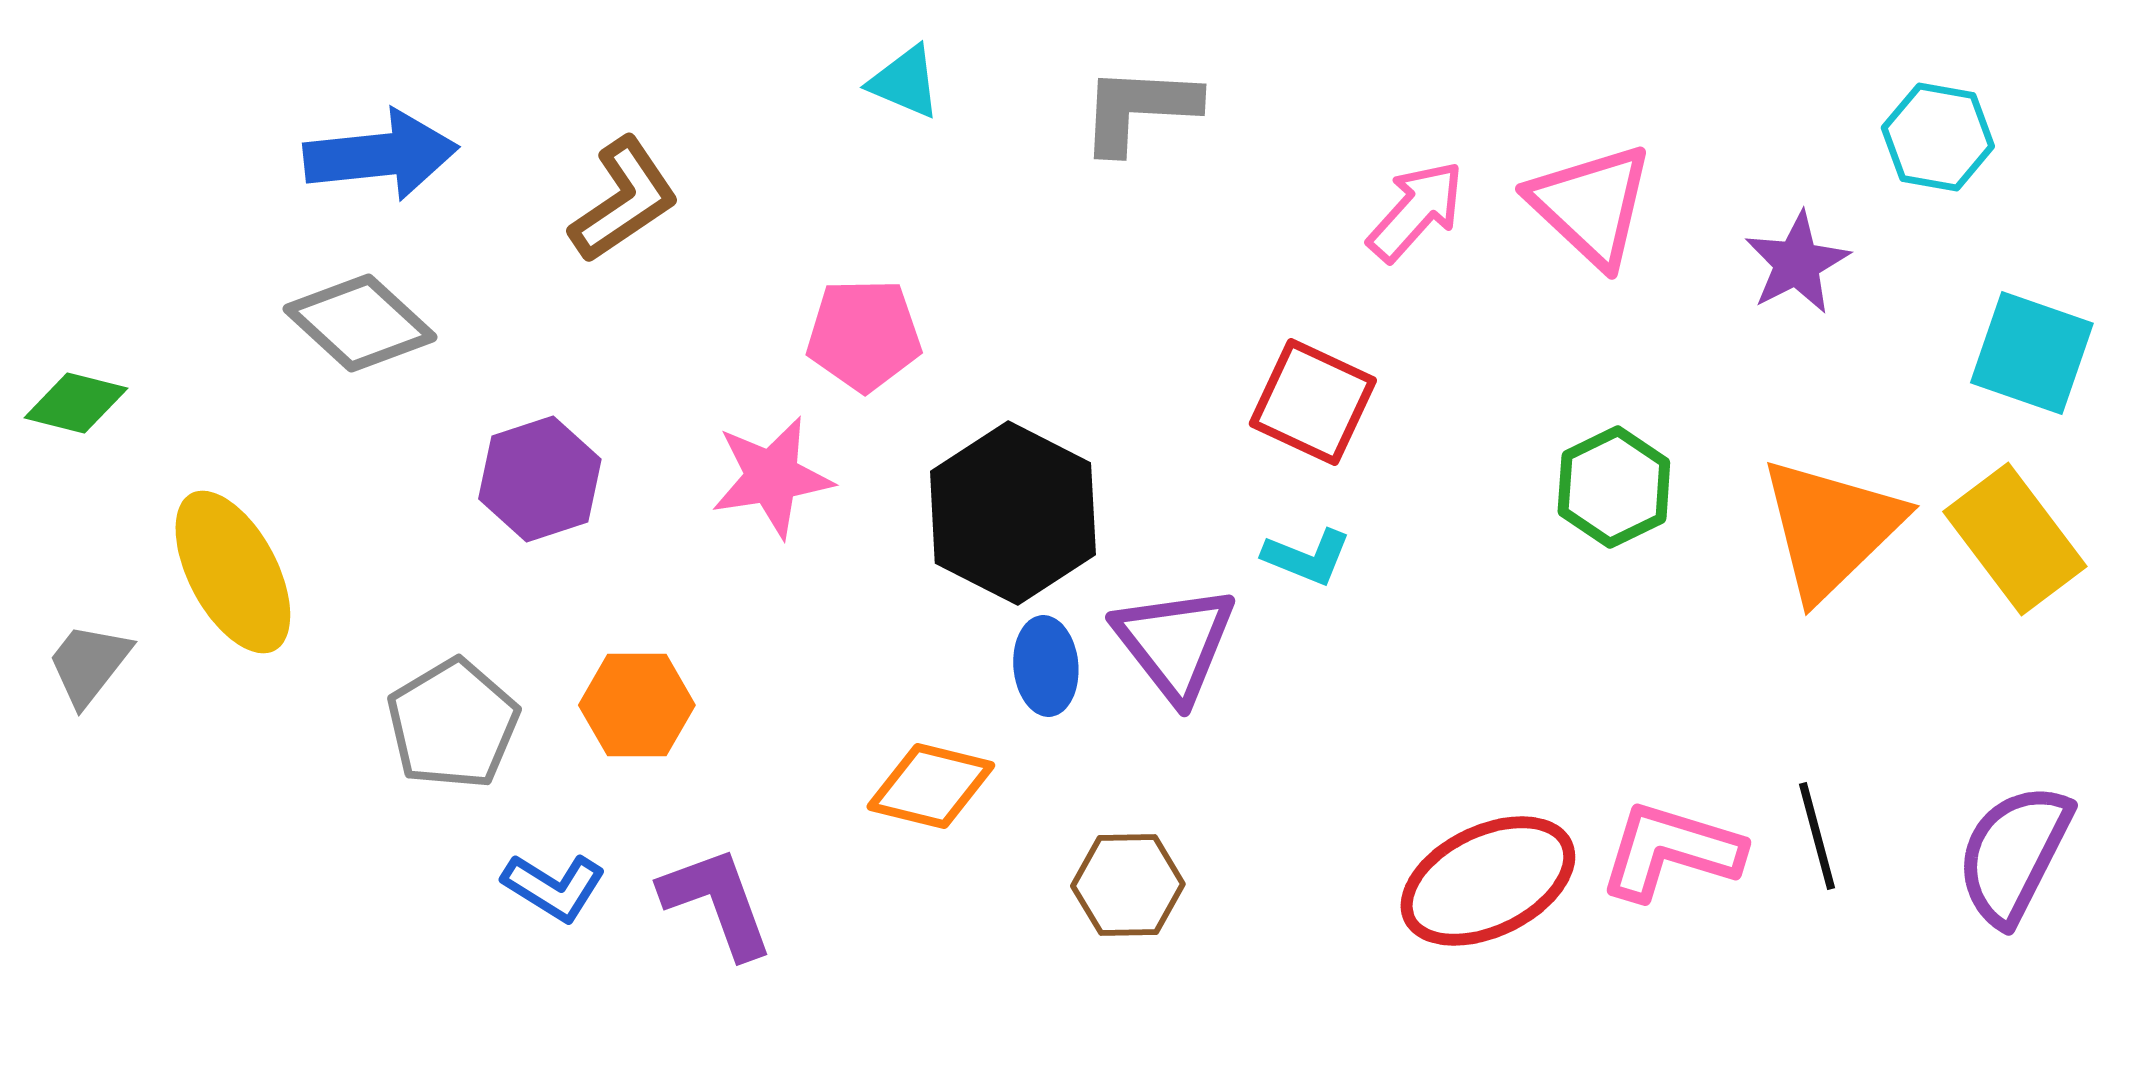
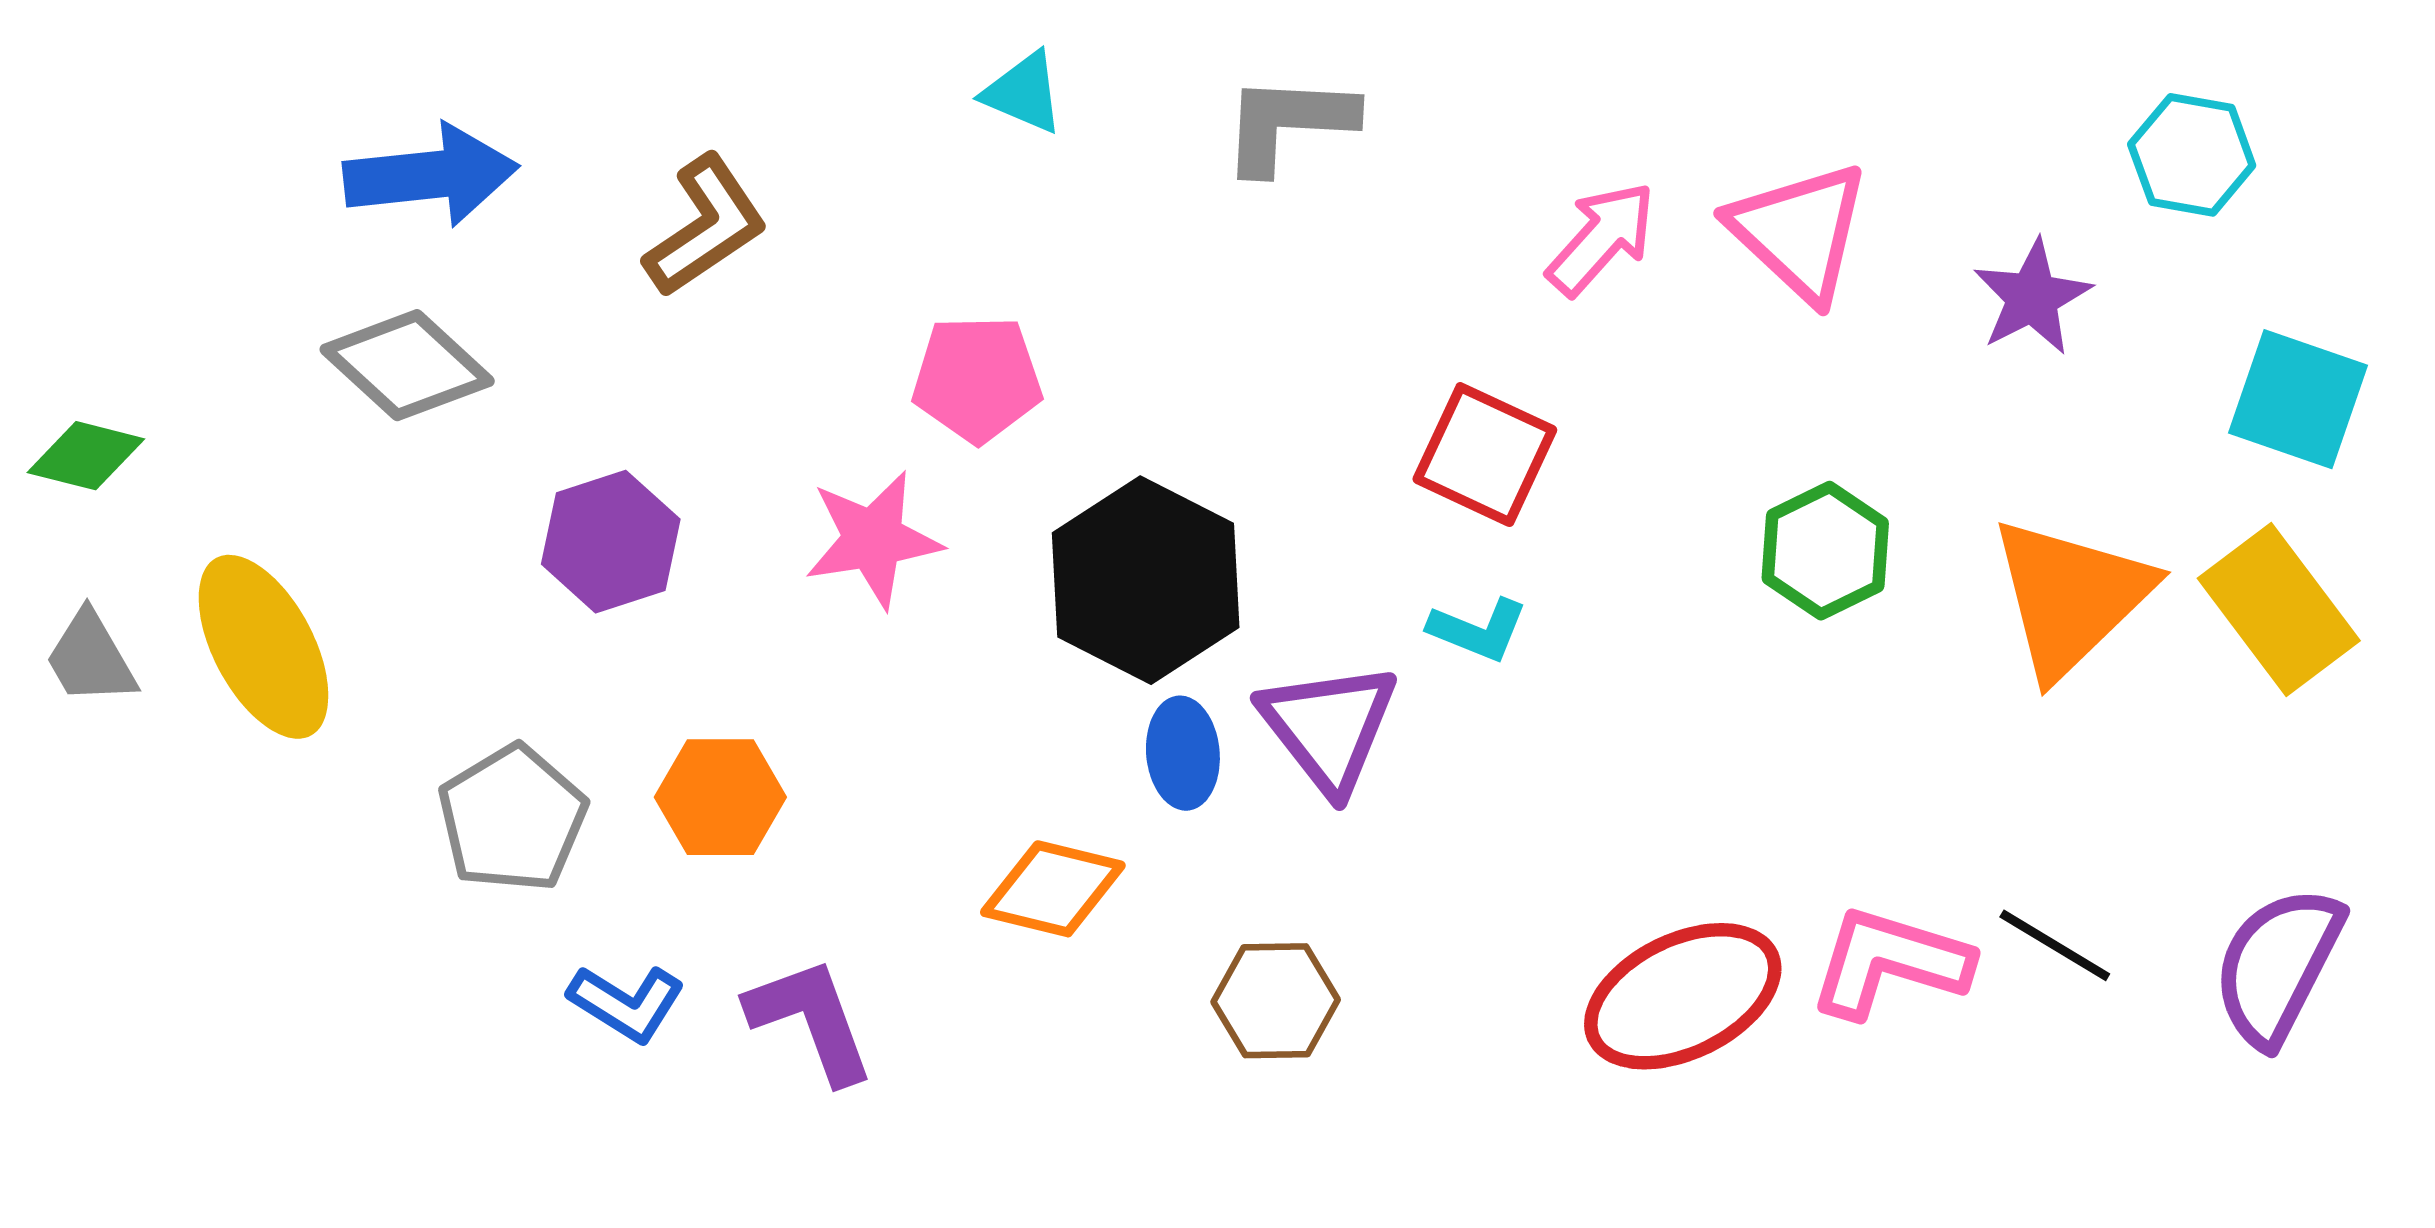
gray trapezoid: (89, 664) -> (90, 658), moved, turned -68
black line: (1817, 836) -> (2055, 945), turned -44

